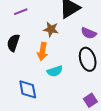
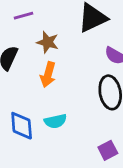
brown star: (51, 29) -> (48, 42), moved
cyan semicircle: (55, 71) -> (55, 121), moved

